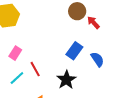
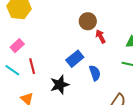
cyan line: (17, 78) -> (12, 70), turned 63

